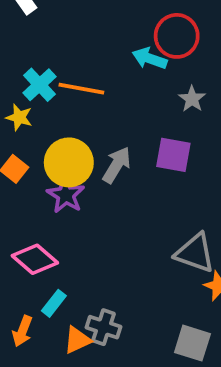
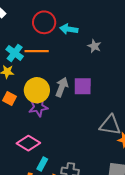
red circle: (177, 36) -> (44, 22), moved
purple square: (173, 155) -> (83, 86), moved
purple star: (66, 195) -> (38, 107), turned -30

